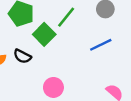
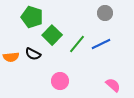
green line: (66, 17) -> (77, 44), moved

